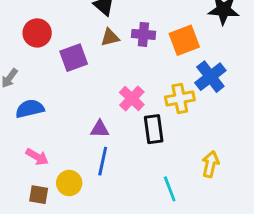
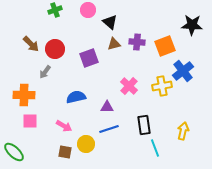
red circle: (37, 33) -> (55, 49), moved
blue semicircle: (30, 109) -> (76, 97), moved
black rectangle: (154, 129) -> (144, 125), moved
blue line: (103, 161) -> (109, 129), turned 60

